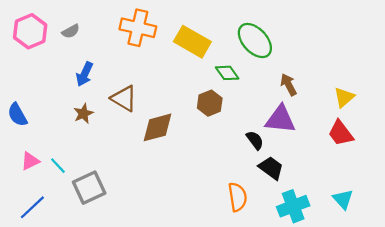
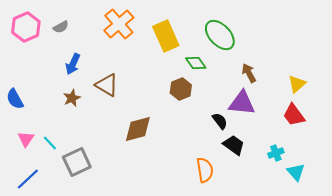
orange cross: (138, 28) -> (119, 24), turned 36
yellow rectangle: (192, 42) -> (166, 36), turned 36
brown diamond: (158, 127) -> (138, 129), moved
pink triangle: (30, 161) -> (26, 139), turned -30
cyan cross: (293, 206) -> (276, 153), moved, size x0.6

